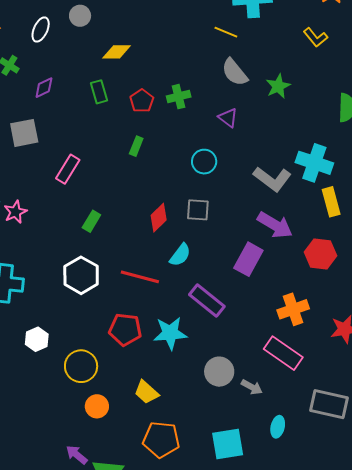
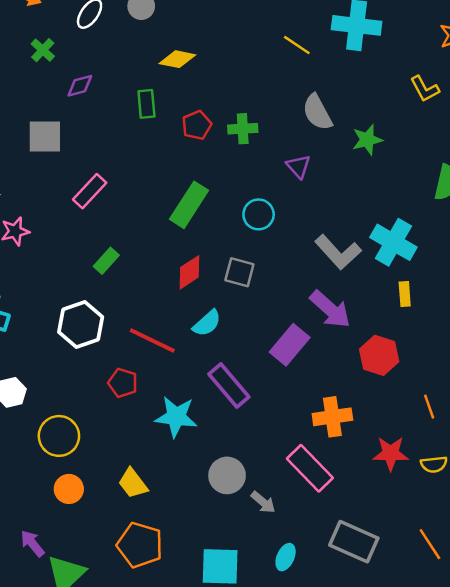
yellow line: (226, 32) -> (297, 45), moved
green rectangle: (136, 146) -> (189, 205), moved, size x1.8
yellow rectangle: (331, 202) -> (405, 294), size x0.7
red pentagon: (125, 330) -> (123, 383), moved, size x0.7

